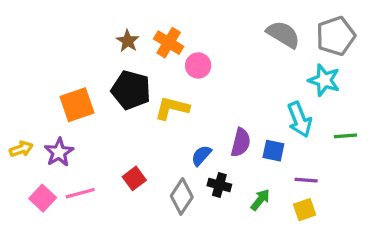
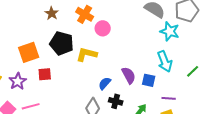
brown star: (128, 41) -> (52, 13), moved
cyan star: (324, 80) -> (170, 31), moved
green line: (345, 136) -> (193, 71), turned -40
purple semicircle: (241, 142) -> (129, 75), turned -42
red square: (134, 178) -> (45, 74), moved, turned 32

